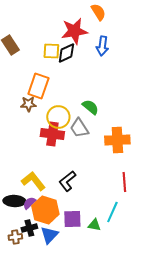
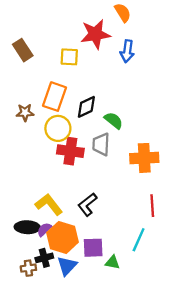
black diamond: (66, 53) -> (86, 107), moved
brown star: (28, 104) -> (25, 113), moved
yellow circle: (58, 117) -> (58, 128), moved
gray trapezoid: (79, 128) -> (101, 144), turned 35
green triangle: (94, 225) -> (112, 262), moved

